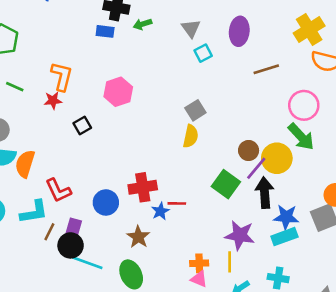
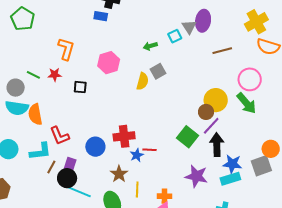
green arrow: (143, 24) -> (150, 46), moved
gray triangle: (191, 28) -> (189, 27), moved
green line: (15, 87) -> (33, 75), moved
red star: (53, 101) -> (55, 75), moved
gray square: (195, 110) -> (158, 71), moved
black square: (82, 125) -> (80, 87), turned 32
yellow semicircle: (191, 136) -> (142, 81), moved
yellow circle: (277, 158) -> (216, 100), moved
orange semicircle: (25, 164) -> (35, 114), turned -30
yellow line: (230, 262) -> (137, 190), moved

